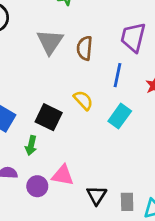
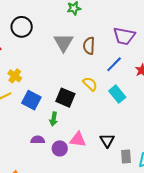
purple trapezoid: (133, 37) -> (124, 36), turned -90
blue line: (117, 75) -> (114, 64), turned 36
cyan rectangle: (120, 116) -> (117, 94), turned -72
black triangle: (97, 195) -> (107, 140), moved

